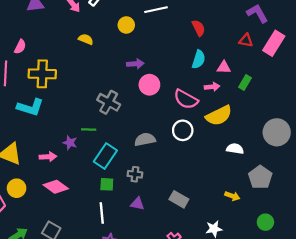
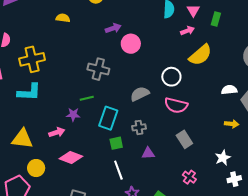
pink triangle: (224, 67) -> (193, 10), turned -48
pink semicircle: (186, 99) -> (176, 105), moved
white semicircle: (235, 149) -> (229, 90), moved
gray rectangle: (179, 199) -> (184, 139), turned 42

